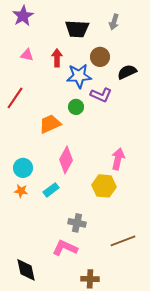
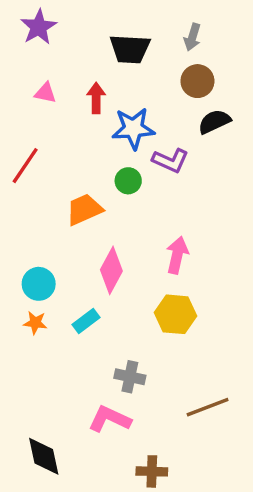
brown circle: (100, 57) -> (197, 81), moved
pink arrow: (118, 159) -> (177, 255), moved

